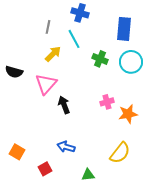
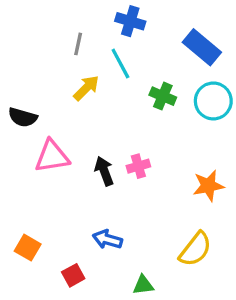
blue rectangle: (124, 29) -> (202, 47), turned -55
pink triangle: (46, 84) -> (52, 156), moved, turned 40
pink cross: (107, 102) -> (138, 166), moved

